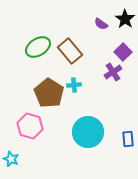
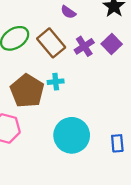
purple semicircle: (101, 24) -> (68, 12), moved
purple cross: (113, 72) -> (84, 46), moved

